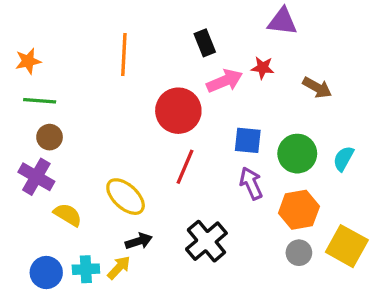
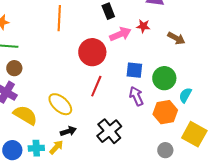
cyan semicircle: (344, 159) -> (185, 95), moved
yellow semicircle: (68, 215) -> (25, 115), size x1.4
gray circle: (299, 253) -> (165, 150), moved

